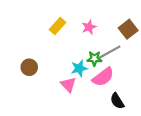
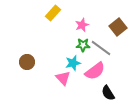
yellow rectangle: (57, 26) -> (53, 13), moved
gray line: (110, 52) -> (101, 48), turned 65
green star: (94, 59) -> (83, 45), moved

